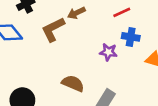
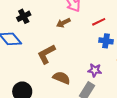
brown L-shape: (53, 29) -> (46, 54), moved
purple star: (108, 52) -> (95, 70), moved

